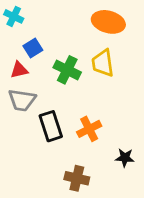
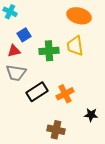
green cross: (67, 70) -> (49, 51), turned -30
black rectangle: (51, 126) -> (37, 92), turned 75

